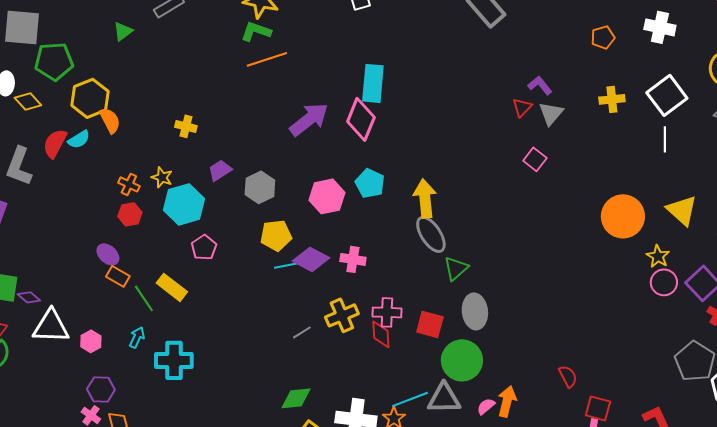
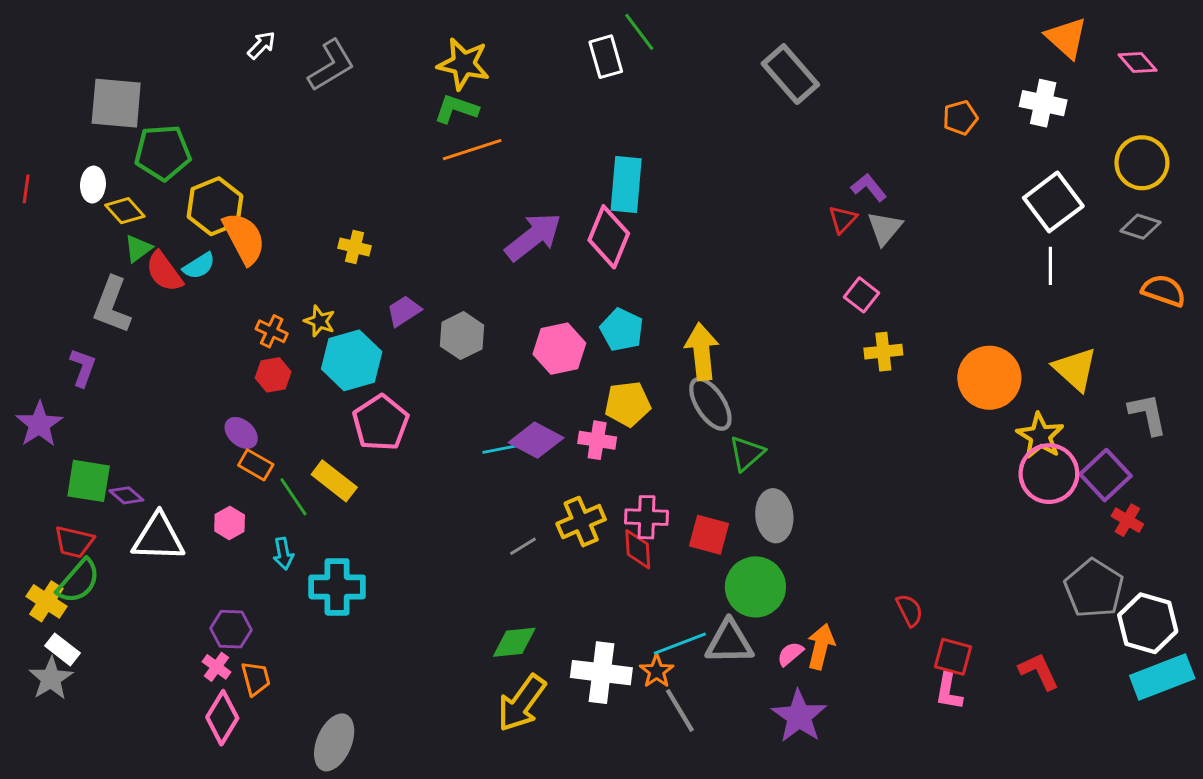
green triangle: (123, 31) -> (138, 248), moved
yellow cross: (612, 99) -> (883, 352), moved
orange semicircle: (110, 120) -> (244, 238), size x1.4
red semicircle: (55, 143) -> (164, 272), turned -64
yellow pentagon: (276, 235) -> (628, 404), moved
pink pentagon: (204, 247) -> (381, 423), size x1.5
yellow star: (658, 256) -> (1040, 436), size x1.4
pink circle: (664, 282) -> (1049, 474), size x1.5
cyan arrow: (137, 337) -> (283, 554), turned 145
pink hexagon: (91, 341) -> (230, 523), moved

